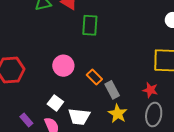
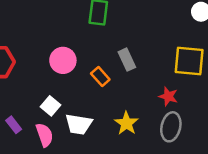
gray rectangle: (112, 90) -> (127, 60), moved

